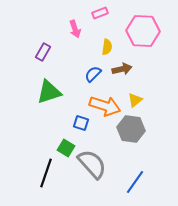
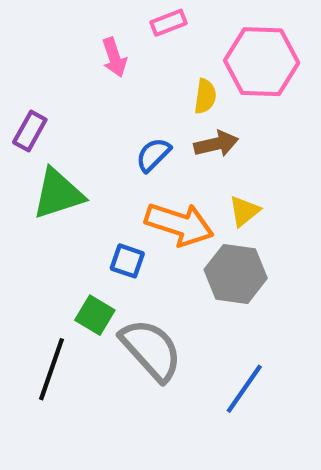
yellow semicircle: (107, 47) -> (205, 96), moved
purple rectangle: (43, 52) -> (30, 131), moved

